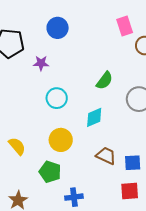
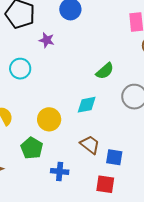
cyan circle: (57, 98) -> (20, 69), moved
blue cross: (74, 197) -> (60, 171), moved

